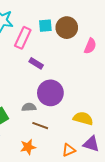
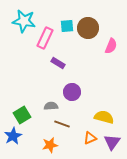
purple circle: (50, 93) -> (72, 92), size x0.7
purple triangle: (91, 144) -> (112, 142), turned 48
orange triangle: (69, 150) -> (90, 138), moved

